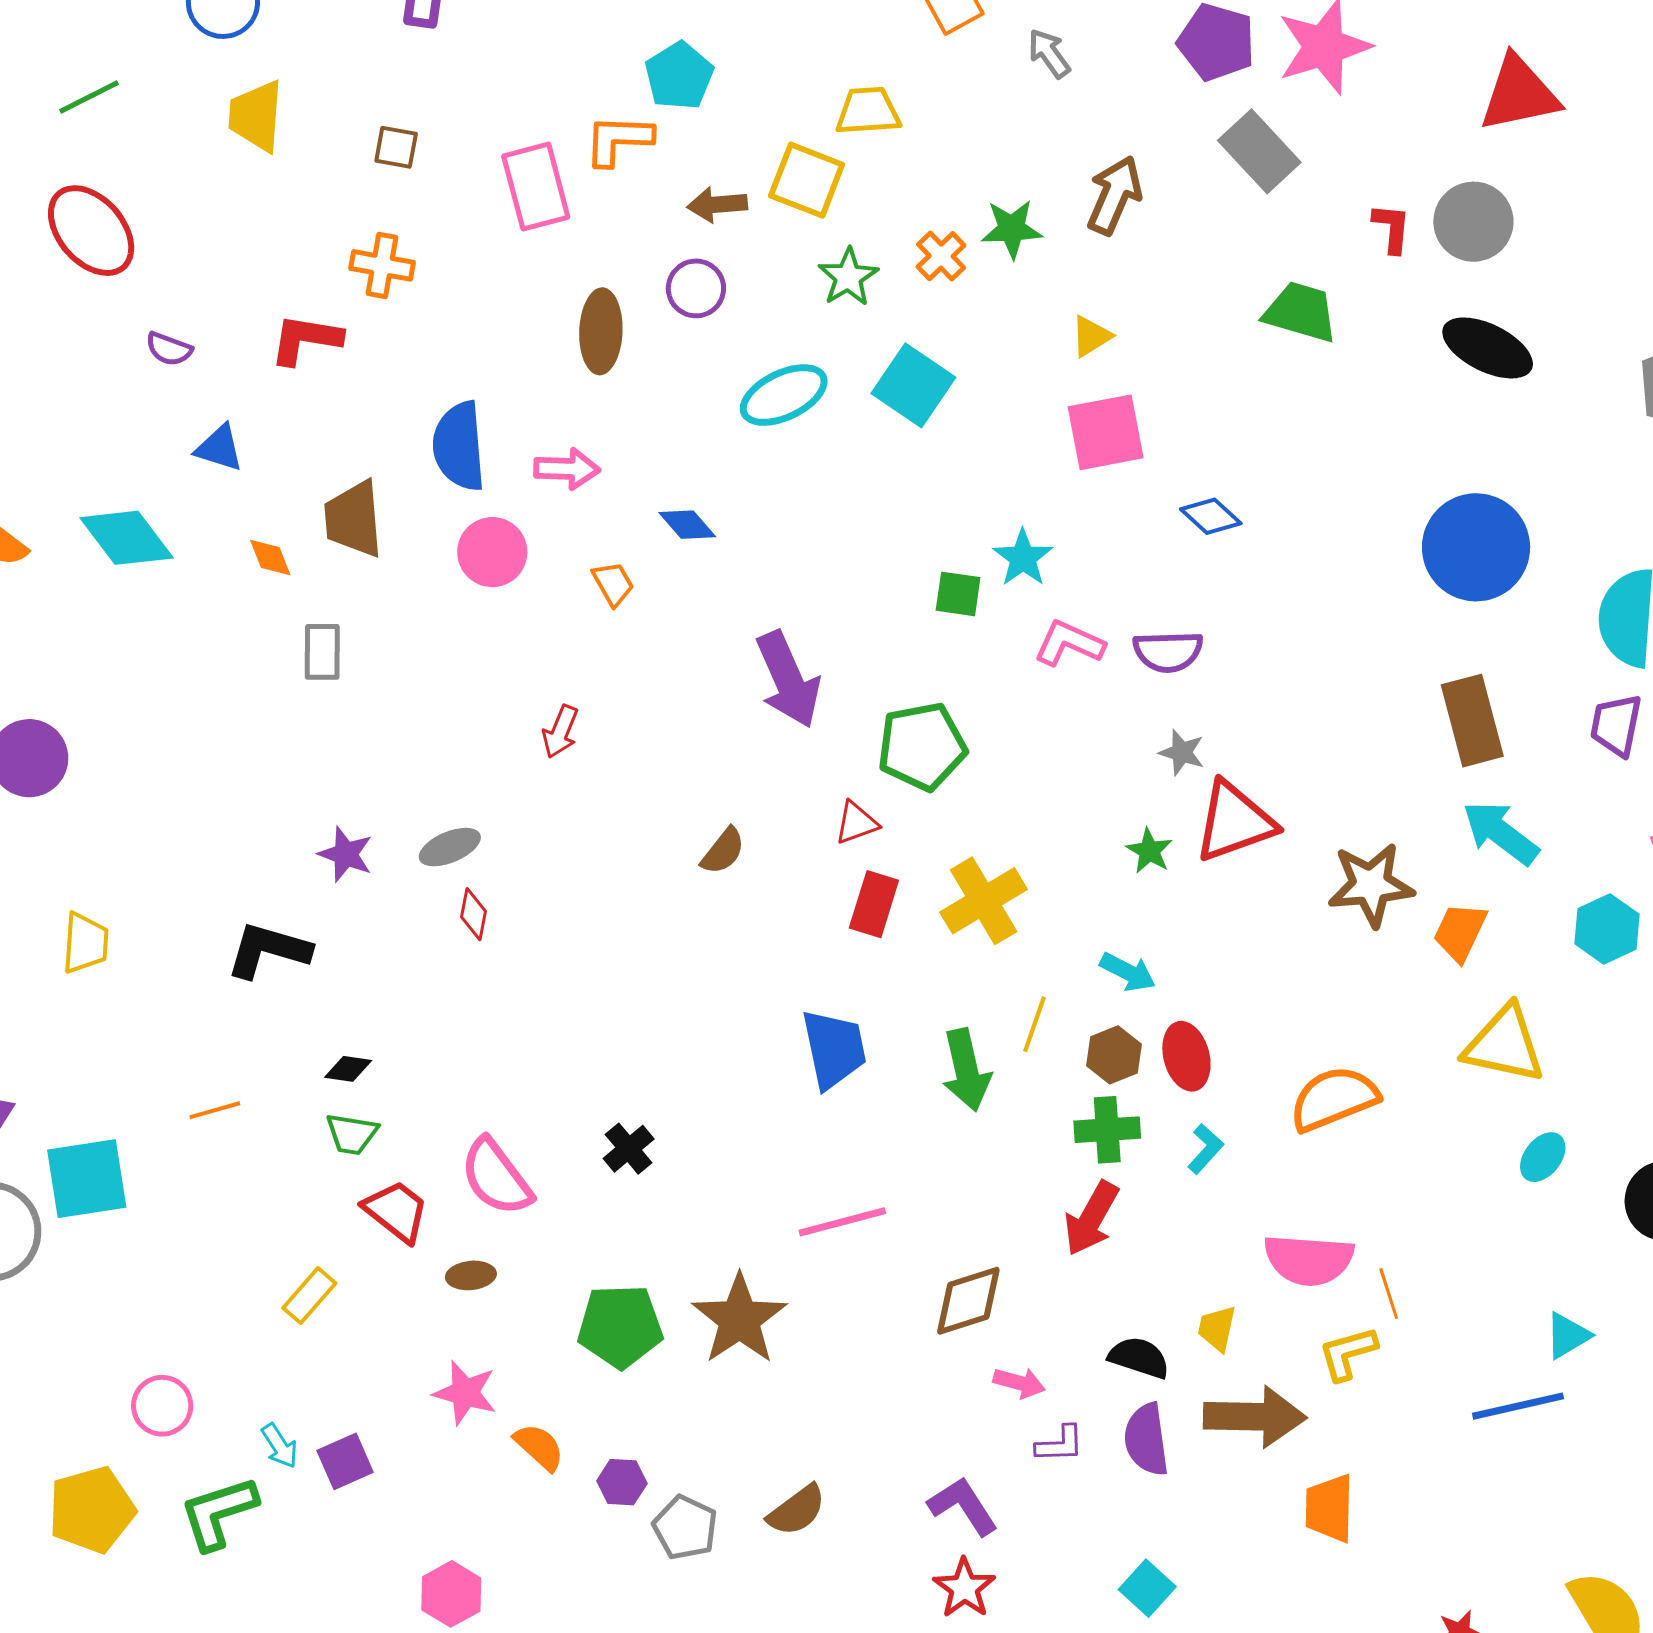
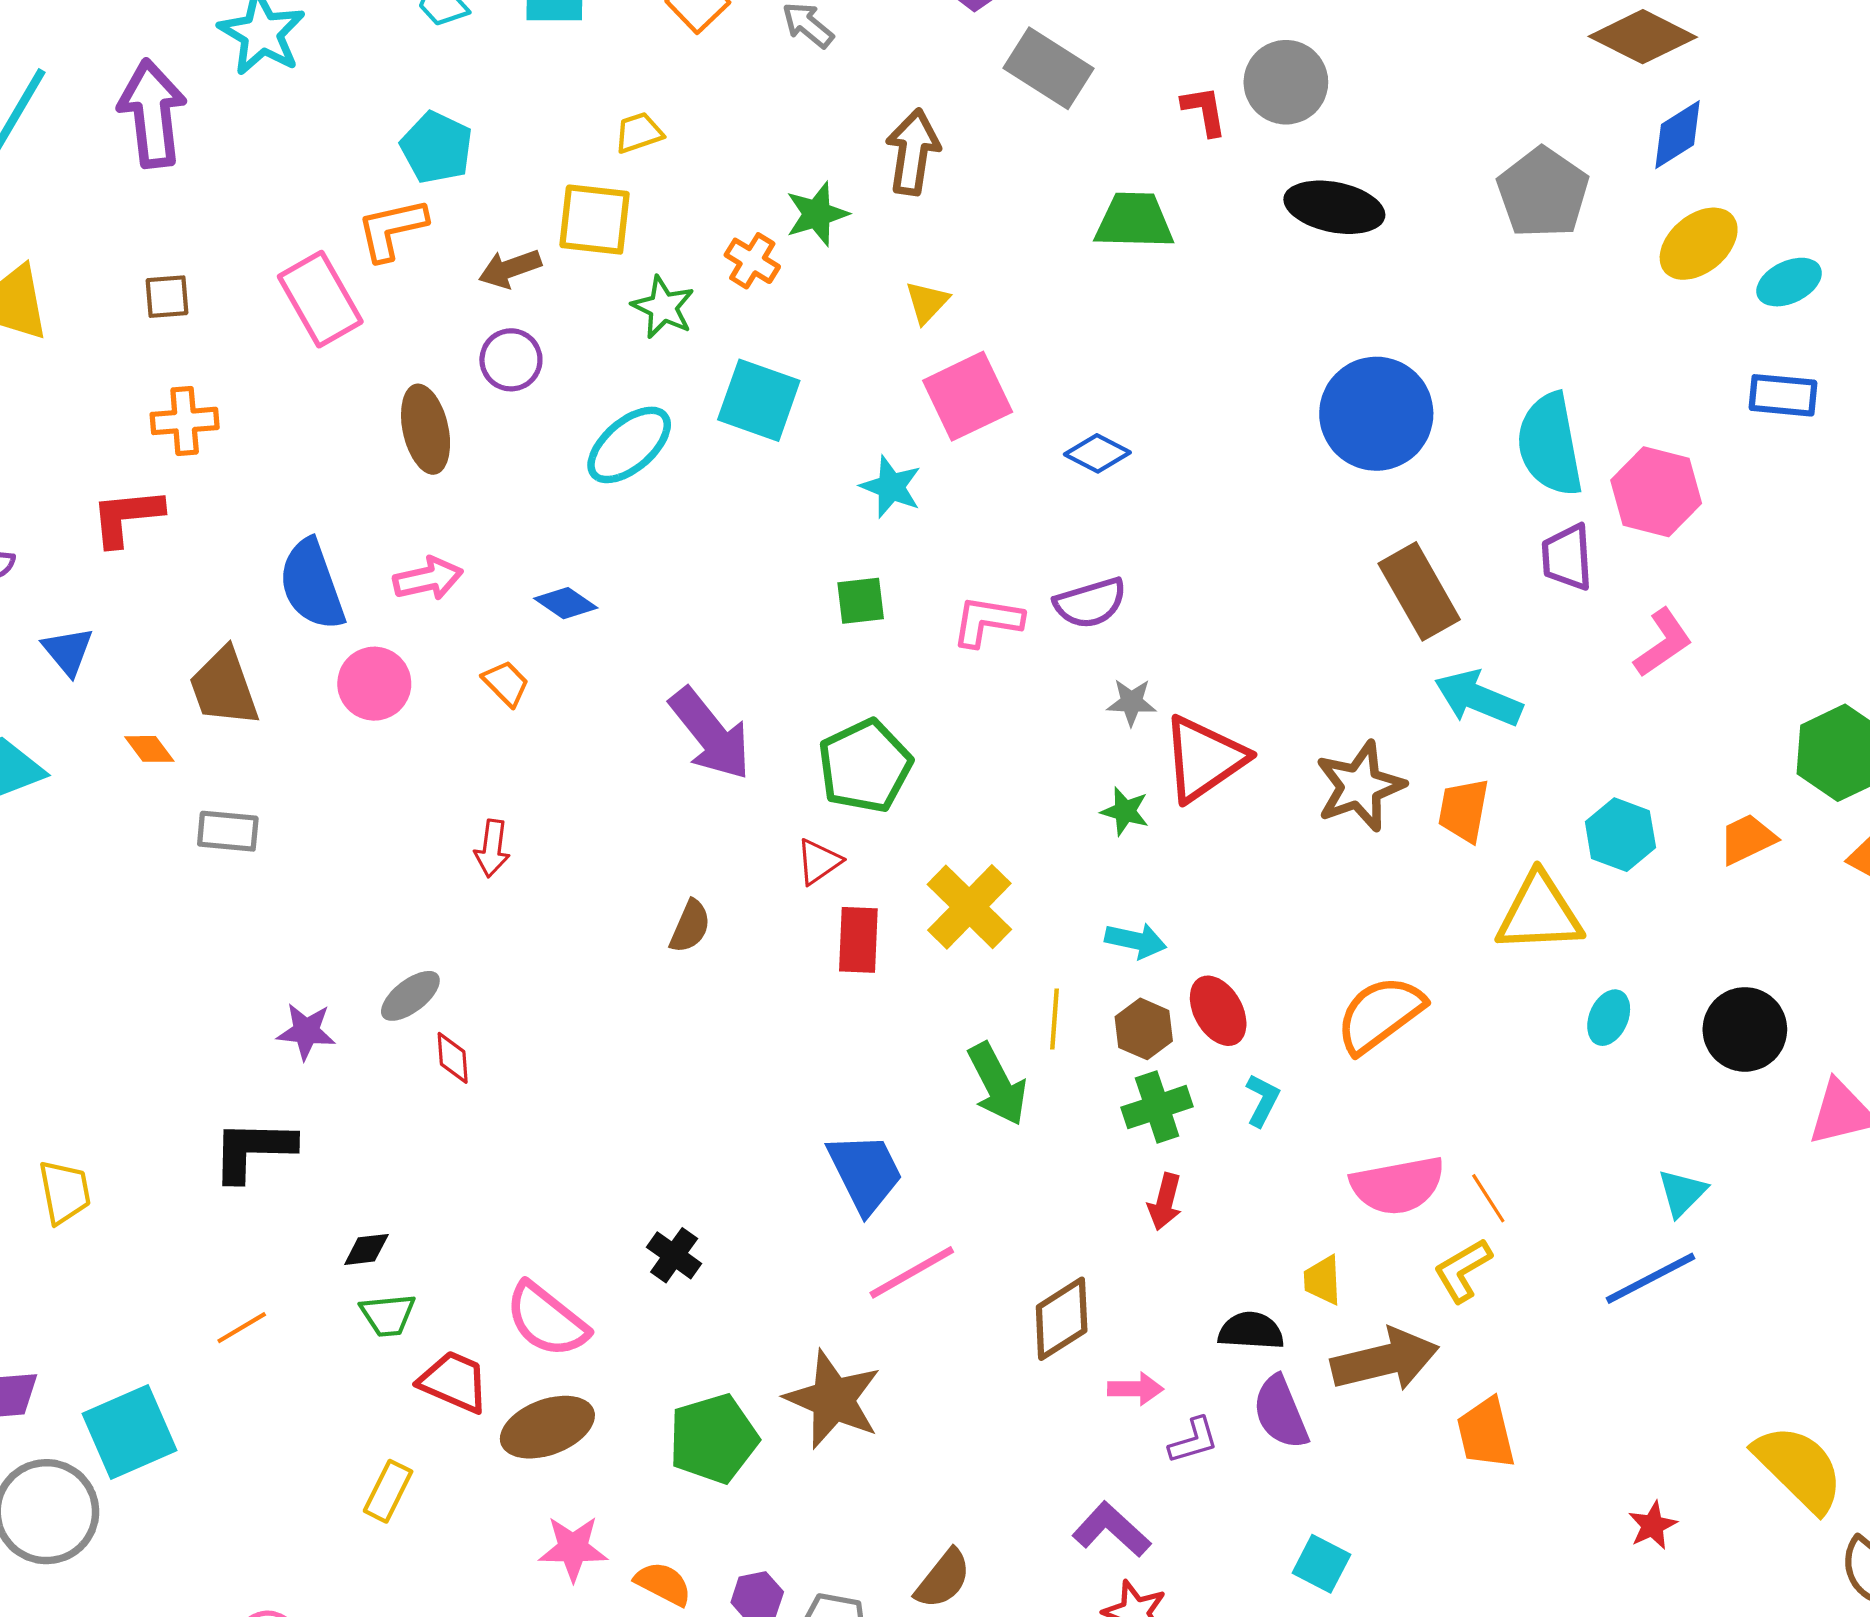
yellow trapezoid: (868, 111) -> (639, 133), size x0.7
blue triangle: (219, 448) -> (68, 651), turned 48
cyan star: (1023, 558) -> (891, 487), moved
gray rectangle: (322, 652) -> (228, 831), turned -70
cyan hexagon: (1607, 929) -> (1620, 835), moved
blue trapezoid: (834, 1049) -> (865, 1173), moved
red arrow: (1091, 1218) -> (1165, 1202), size x0.7
brown ellipse: (471, 1275) -> (547, 1427), size x1.8

